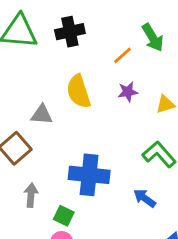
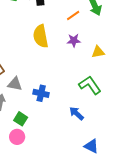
gray triangle: (42, 115) -> (15, 84), moved
blue cross: (89, 175) -> (41, 93), size x0.6

